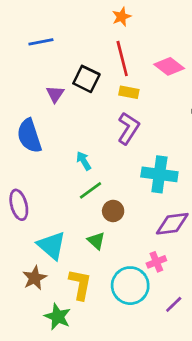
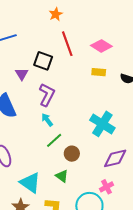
orange star: (122, 17) -> (56, 14), moved
yellow rectangle: (129, 92) -> (99, 72), moved
purple L-shape: (128, 128) -> (47, 95), moved
cyan cross: (159, 174) -> (102, 124), turned 30

